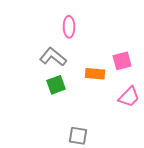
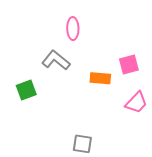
green square: (56, 85) -> (26, 90), moved

